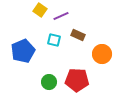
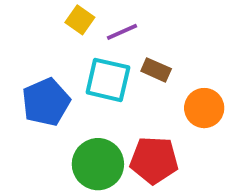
cyan square: (54, 40) -> (108, 80), size x1.6
green circle: (49, 82) -> (98, 164), size x1.6

